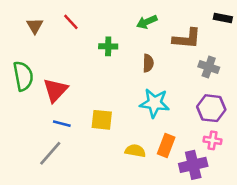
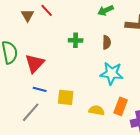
brown triangle: (35, 26) -> (28, 15), moved
green cross: (108, 46) -> (76, 40), moved
yellow square: (102, 120) -> (66, 97), moved

